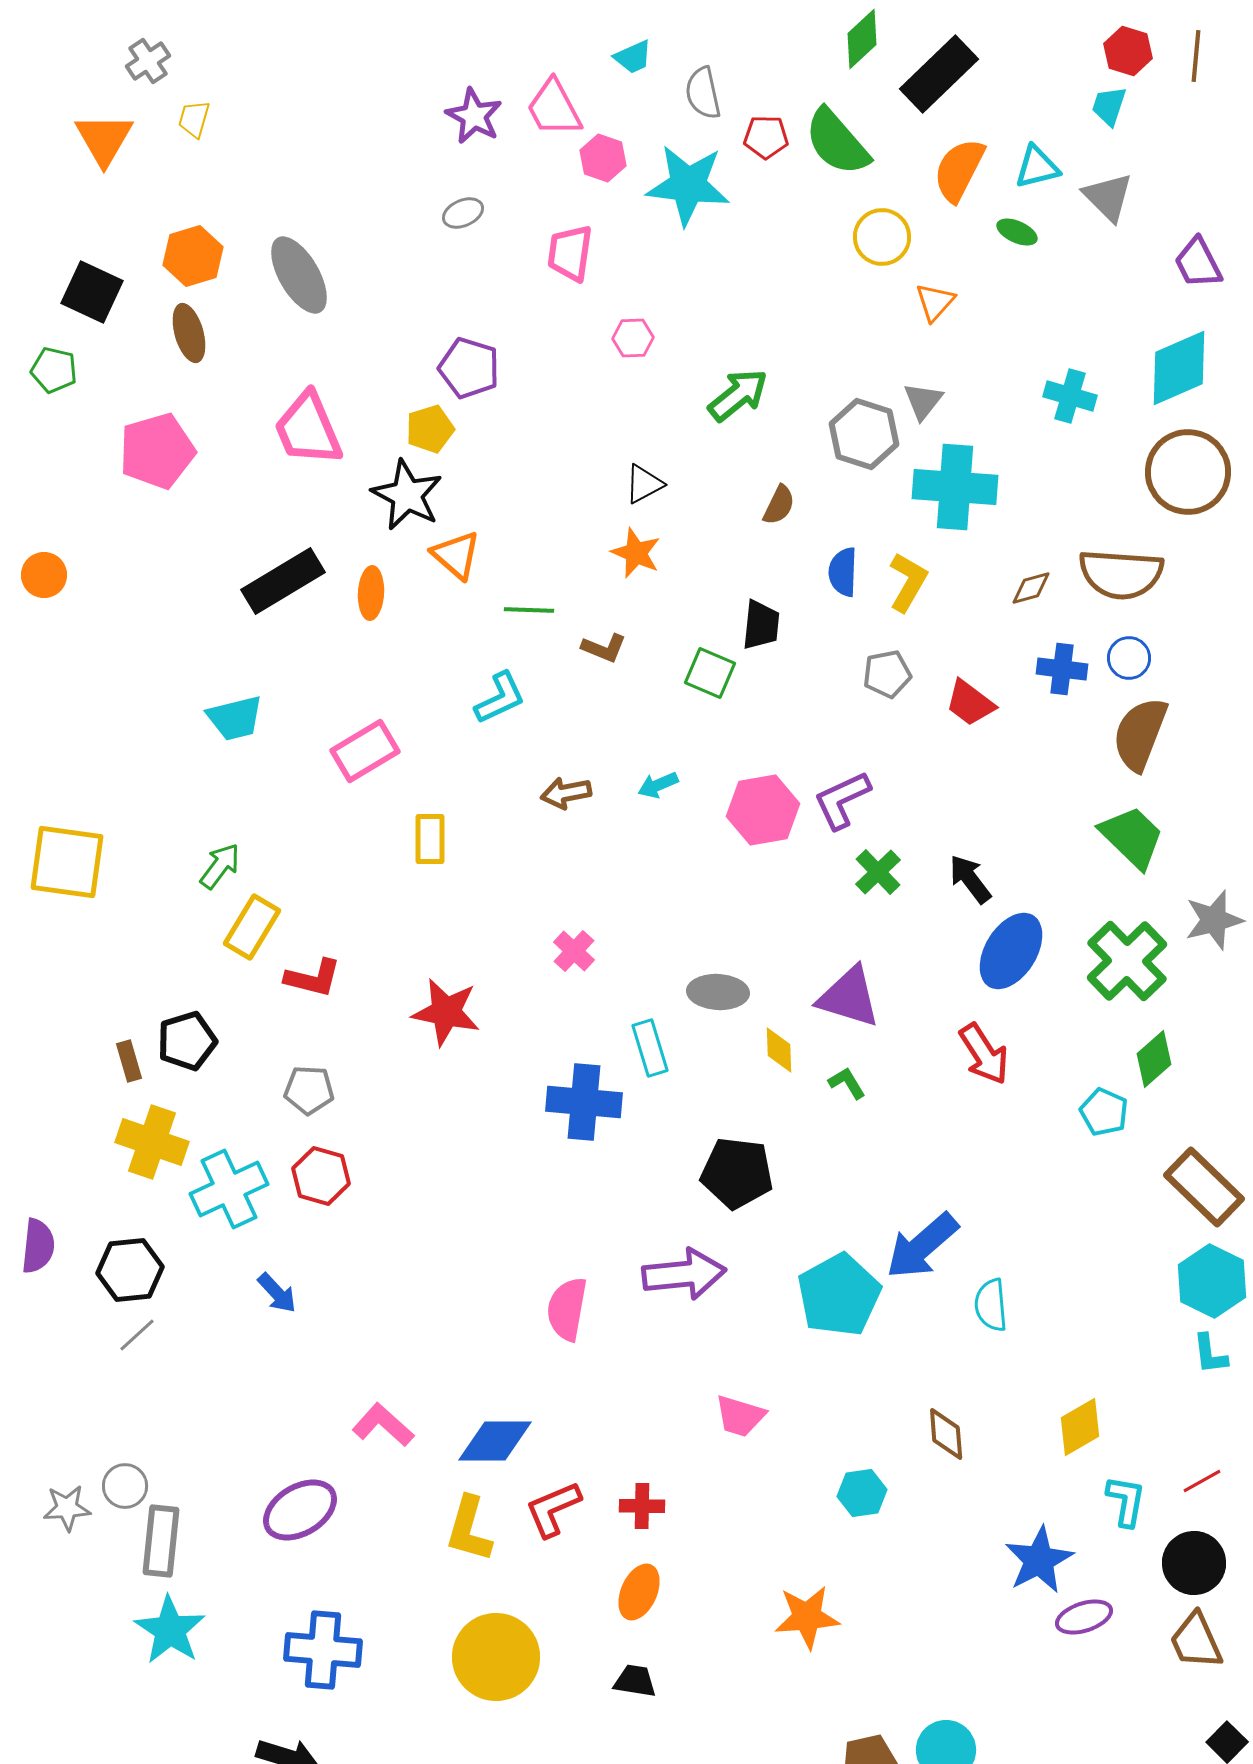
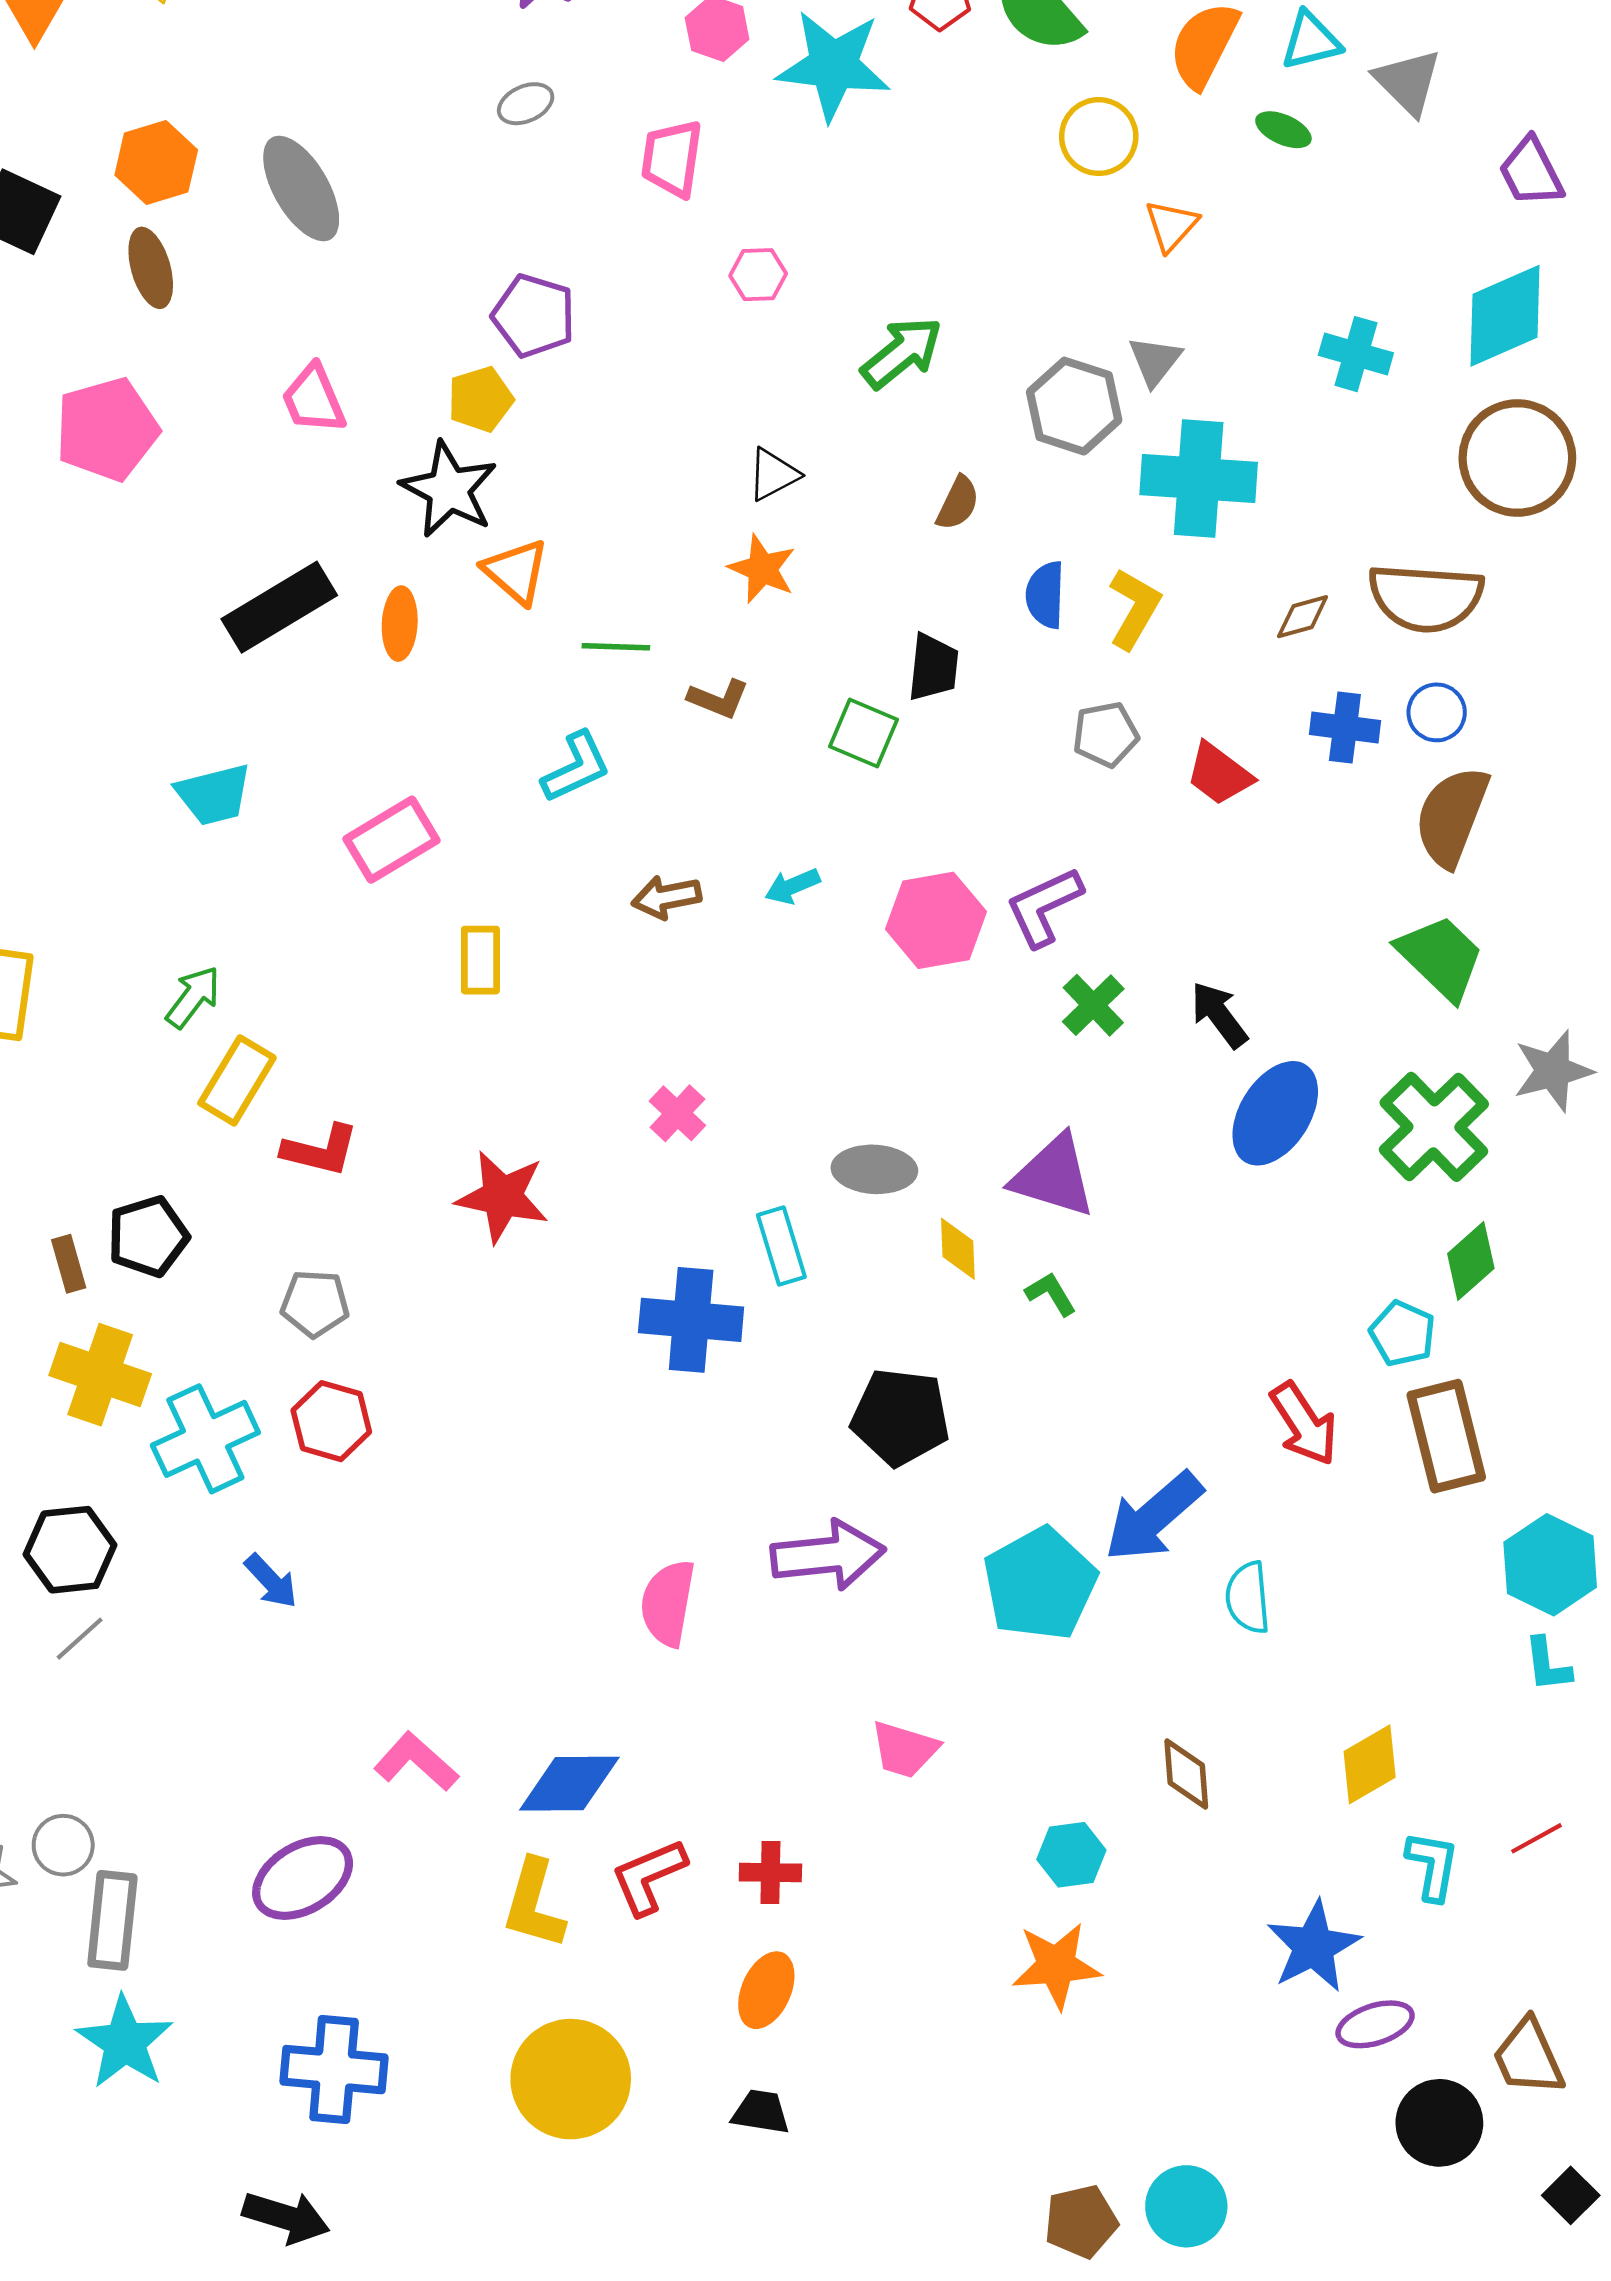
pink trapezoid: (308, 429) -> (314, 399), size x0.7
red arrow: (984, 1054) -> (1304, 1424), moved
brown rectangle: (1204, 1187) -> (1446, 1436), moved, turned 32
black circle: (1194, 1563) -> (1439, 2123), moved
orange star: (807, 1617) -> (1056, 1966), moved

